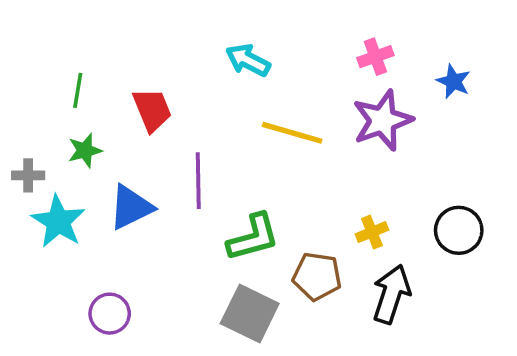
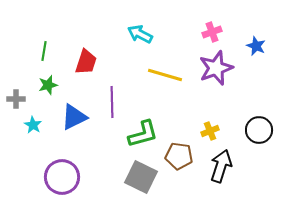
red trapezoid: (152, 110) -> (86, 62), turned 40
cyan star: (58, 221) -> (33, 125), size x0.6
purple circle: (110, 314) -> (62, 177), size x1.5

